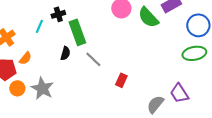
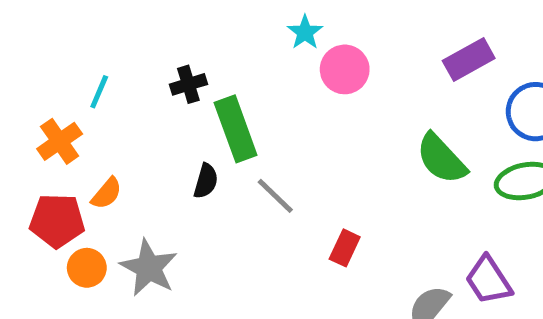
green semicircle: (148, 17) -> (441, 159), moved
cyan line: (39, 26) -> (99, 92), moved

